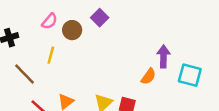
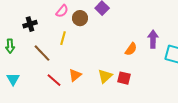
orange semicircle: (148, 76) -> (131, 49), moved

